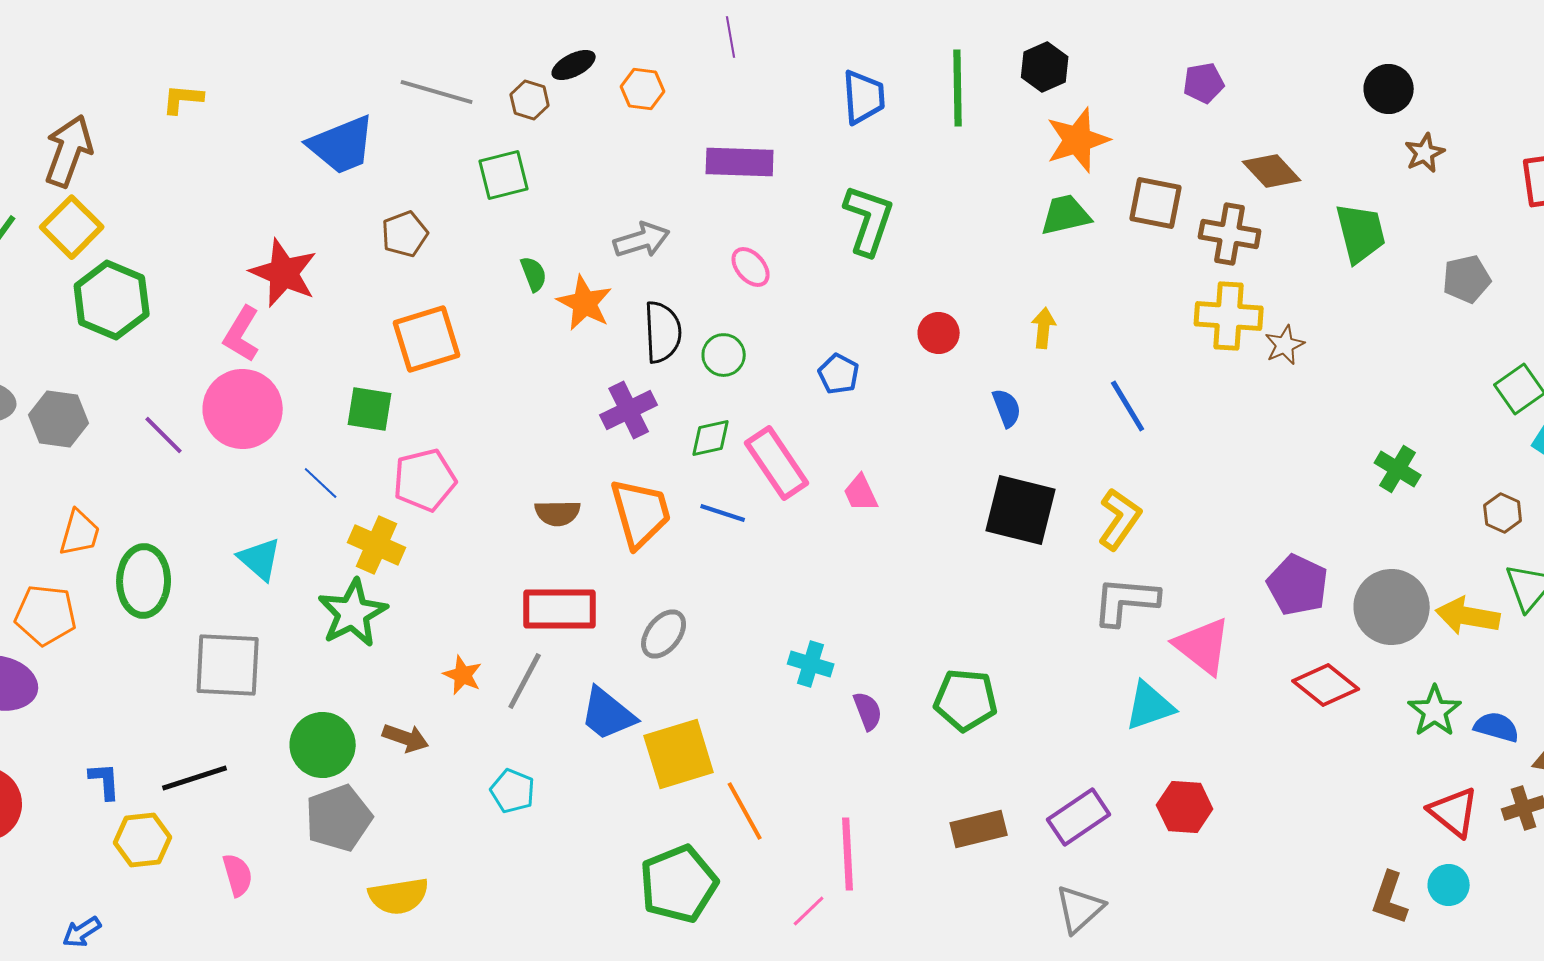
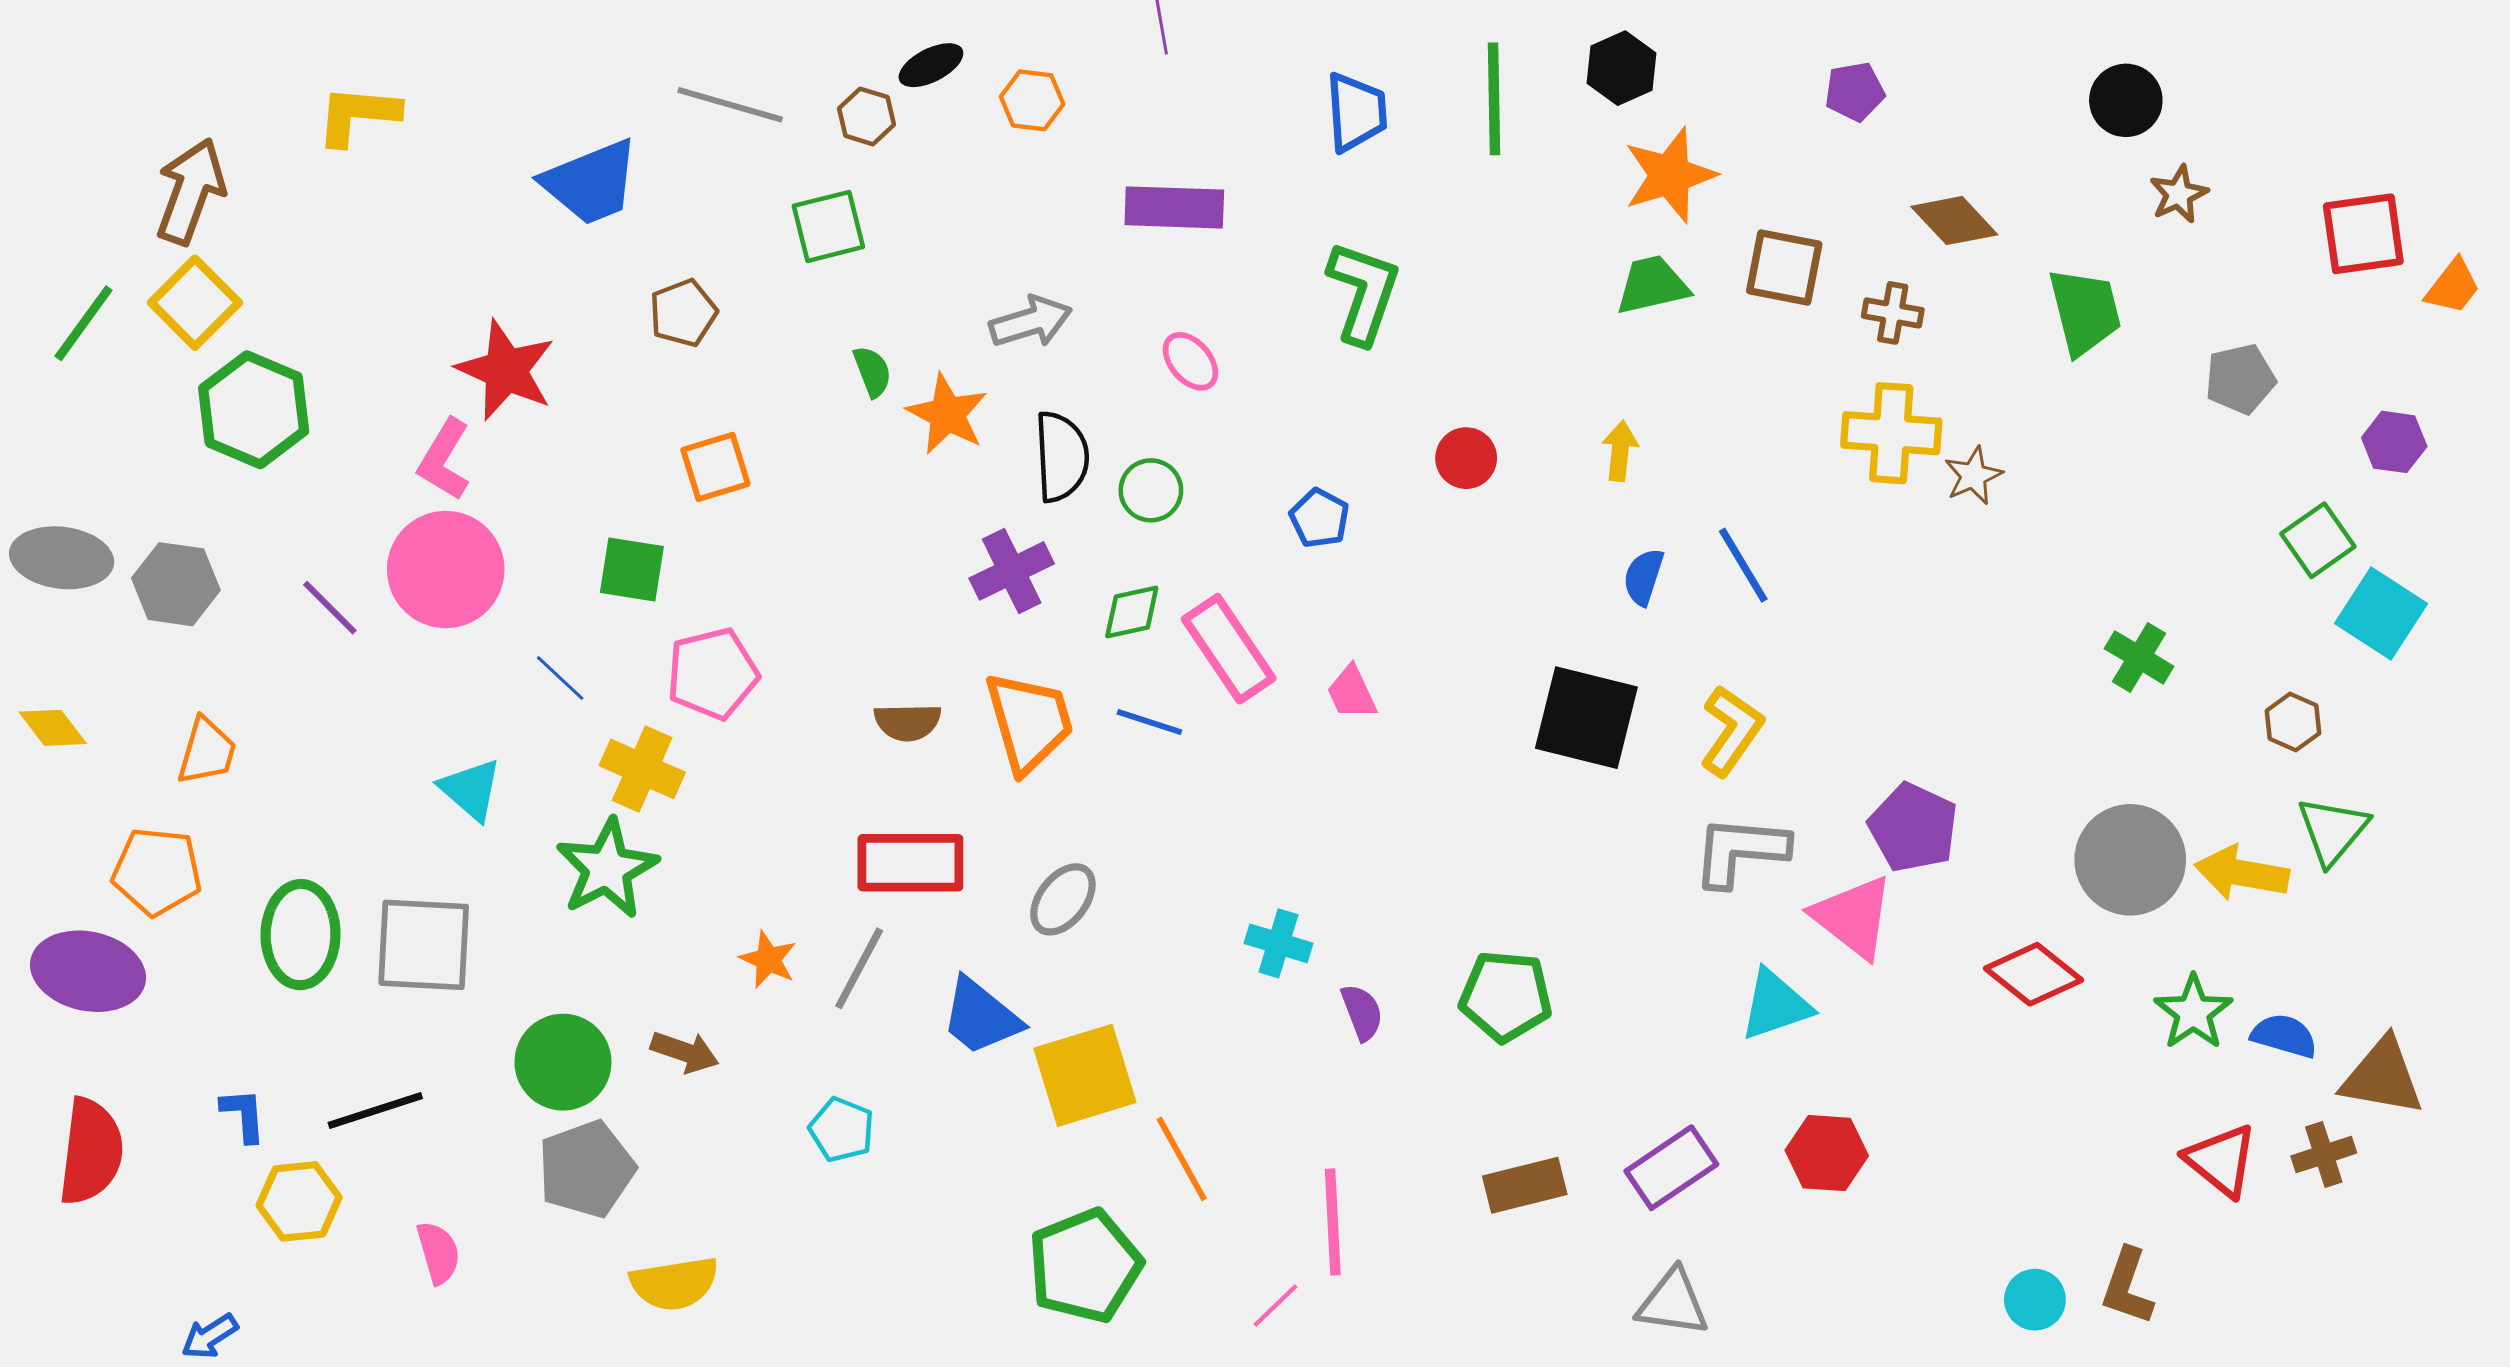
yellow L-shape: (183, 99) -> (358, 115), size x1.4
brown cross: (1230, 234) -> (1893, 313), size x0.7
orange square: (427, 339) -> (715, 467), size x0.7
blue semicircle: (1007, 408) -> (1644, 577), moved, turned -141
green ellipse: (144, 581) -> (301, 935), moved
purple pentagon: (1298, 585) -> (1913, 828), moved
cyan circle: (1449, 885) -> (2035, 1300), moved
gray triangle: (1080, 909) -> (1673, 1303), turned 50

